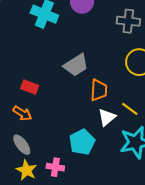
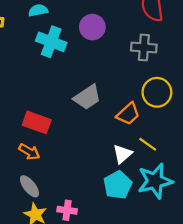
red rectangle: (30, 87) -> (37, 122), size x1.4
orange trapezoid: (99, 90) -> (128, 114), moved, turned 45
cyan pentagon: (82, 142) -> (118, 185), moved

